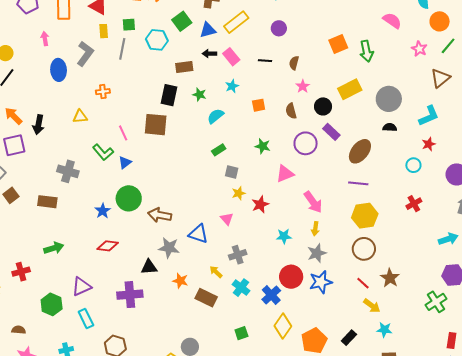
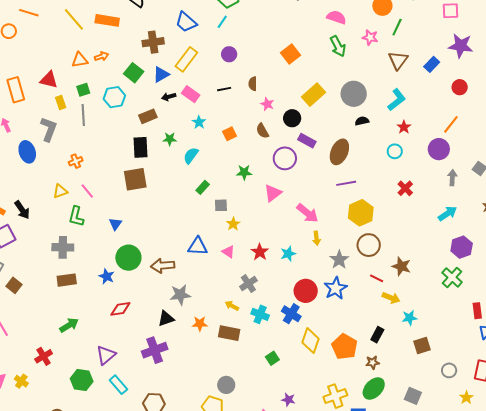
green arrow: (366, 51) -> (338, 46), moved
black arrow: (38, 125) -> (22, 210), turned -30
pink line: (123, 133) -> (87, 191), moved
green L-shape: (103, 152) -> (76, 216), moved, turned 70
brown rectangle: (47, 202) -> (67, 280), moved
red star: (260, 204) -> (260, 252), moved
blue triangle: (198, 234) -> (198, 246), moved
gray star: (317, 253) -> (339, 260), moved

